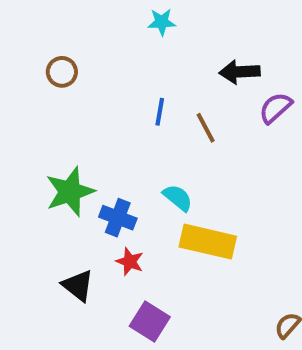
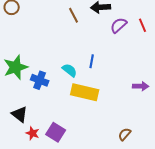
blue line: (160, 112) -> (92, 61), moved
brown line: (206, 128) -> (74, 15), moved
red star: (130, 262) -> (33, 133), moved

